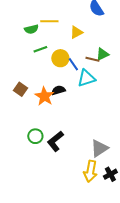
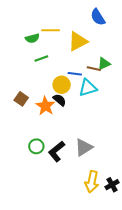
yellow triangle: (76, 32) -> (78, 41), size x1.5
yellow circle: (60, 58) -> (62, 85), moved
blue line: (73, 64) -> (75, 74), turned -48
black semicircle: (58, 90) -> (60, 100), turned 56
gray triangle: (99, 148) -> (84, 147), moved

